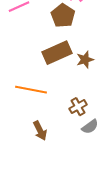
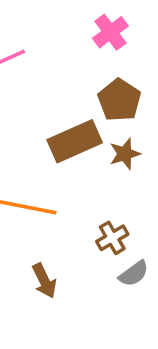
brown pentagon: (63, 16) -> (119, 100), moved

